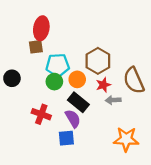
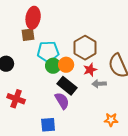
green circle: (54, 82) -> (53, 66), moved
red cross: (41, 114) -> (16, 99), moved
blue square: (66, 138) -> (48, 125), moved
orange star: (126, 139) -> (111, 120), size x0.6

